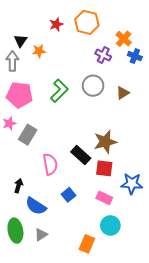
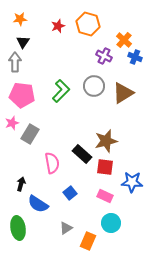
orange star: (39, 51) -> (20, 19), moved
brown triangle: (123, 93) -> (123, 93), size x1.6
gray triangle: (41, 235) -> (66, 228), moved

